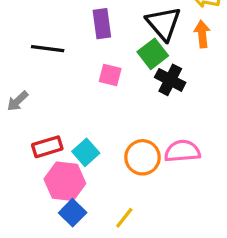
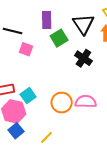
green square: (153, 54) -> (59, 38), moved
pink square: (110, 75) -> (26, 49), moved

